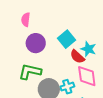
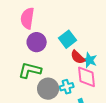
pink semicircle: (26, 20) -> (27, 18), size x1.5
cyan star: (88, 49) -> (89, 60), moved

